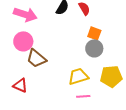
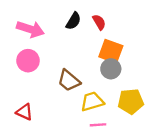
orange square: (94, 33) -> (111, 51), size x1.5
brown trapezoid: (36, 58) -> (69, 80), moved

